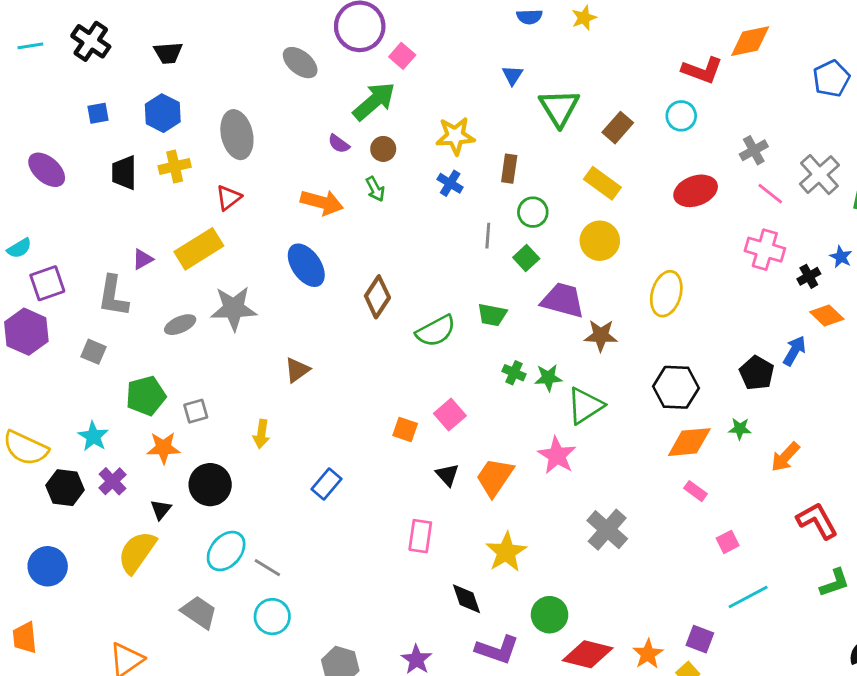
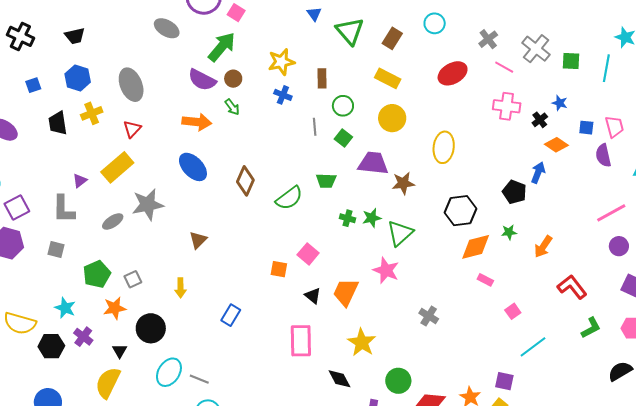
purple semicircle: (339, 144) -> (202, 80), size x1.8
gray cross: (607, 530) -> (429, 316), size x0.7
pink rectangle: (420, 536) -> (301, 341), size x1.4

